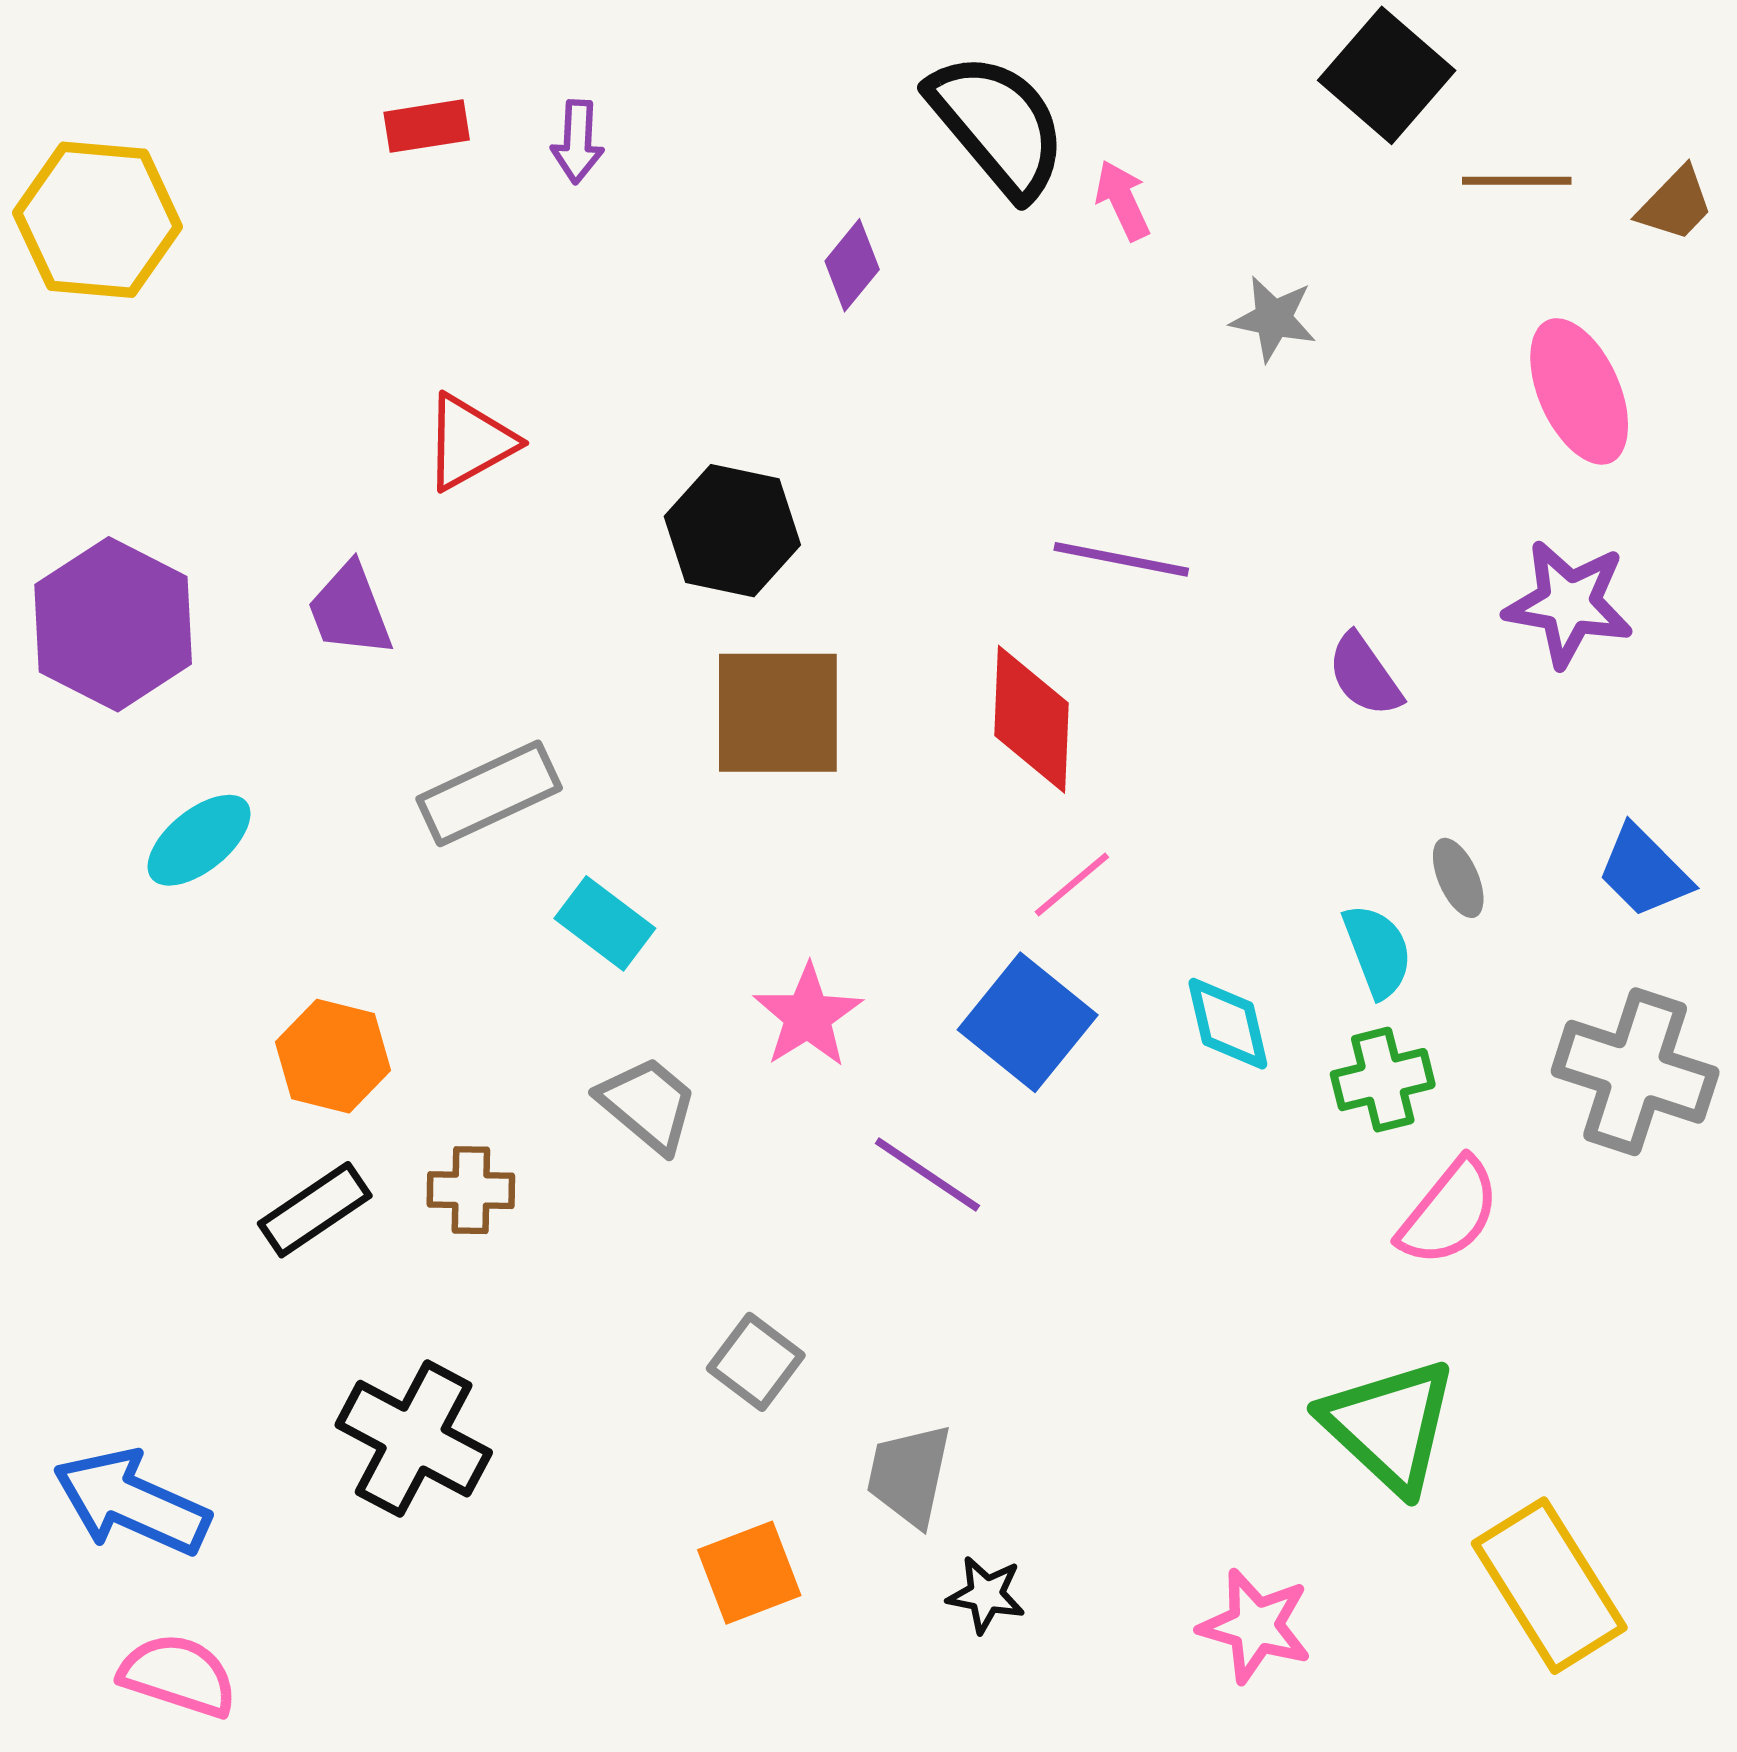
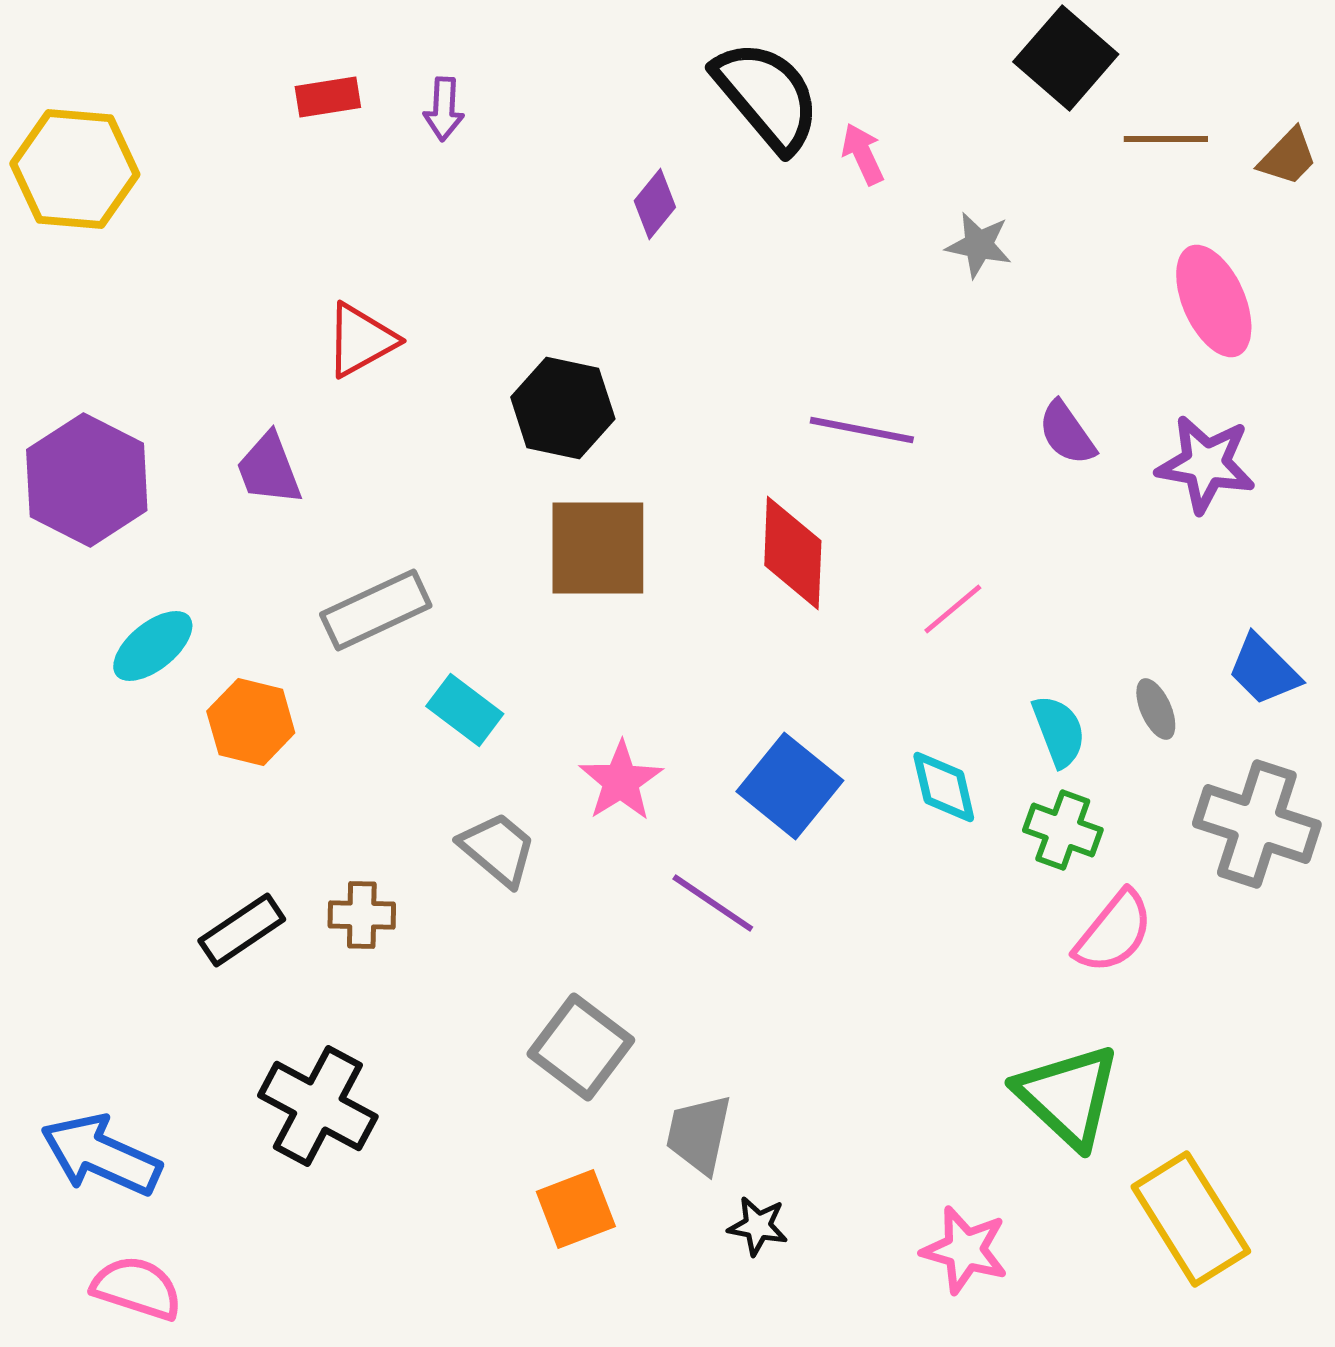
purple semicircle: (1365, 675) -> (1067, 433), moved
gray ellipse: (1458, 878) -> (1156, 709), moved
pink line: (1072, 884) -> (953, 609), moved
orange hexagon: (333, 1056) -> (251, 722), moved
green cross: (1383, 1080) -> (1063, 830), turned 34
gray square: (756, 1362) -> (581, 1047), size x1.4

